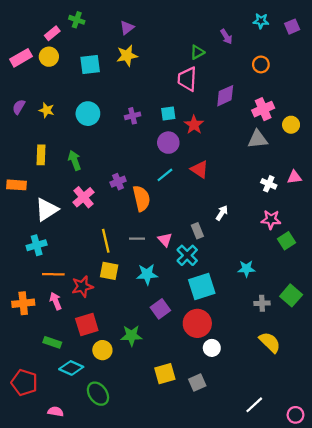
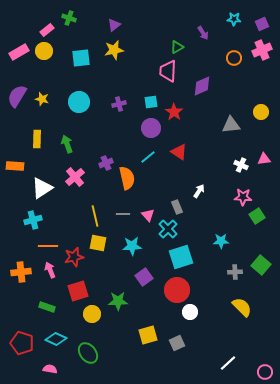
purple semicircle: (19, 107) -> (17, 96), size x1.6
pink cross: (263, 109) -> (262, 50), moved
cyan diamond: (71, 368) -> (56, 339), moved

